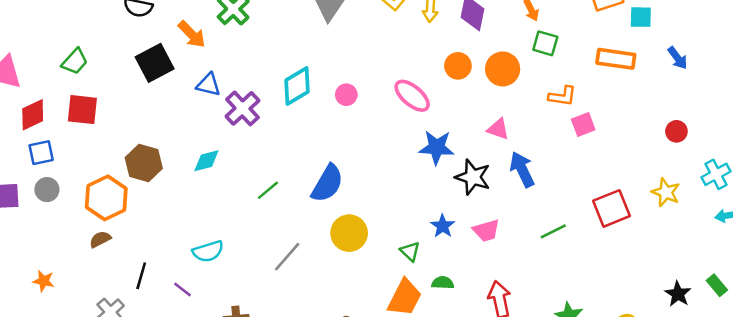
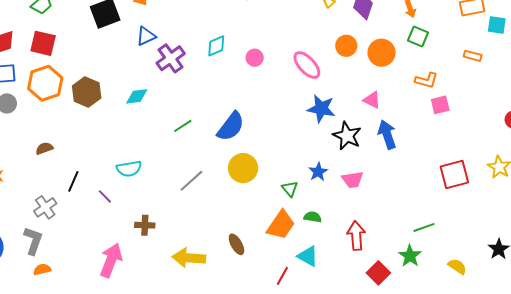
orange rectangle: (616, 59) -> (473, 56), size x0.6
blue triangle: (208, 85) -> (146, 36), turned -45
cyan diamond: (297, 86) -> (216, 46), size x0.7
orange hexagon: (106, 198) -> (45, 83), moved
green line: (553, 231) -> (424, 227), moved

